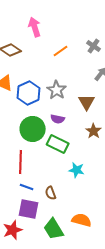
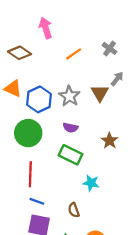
brown triangle: (87, 102) -> (100, 93), moved
green circle: (33, 129) -> (28, 133), moved
brown semicircle: (51, 193) -> (74, 210), moved

